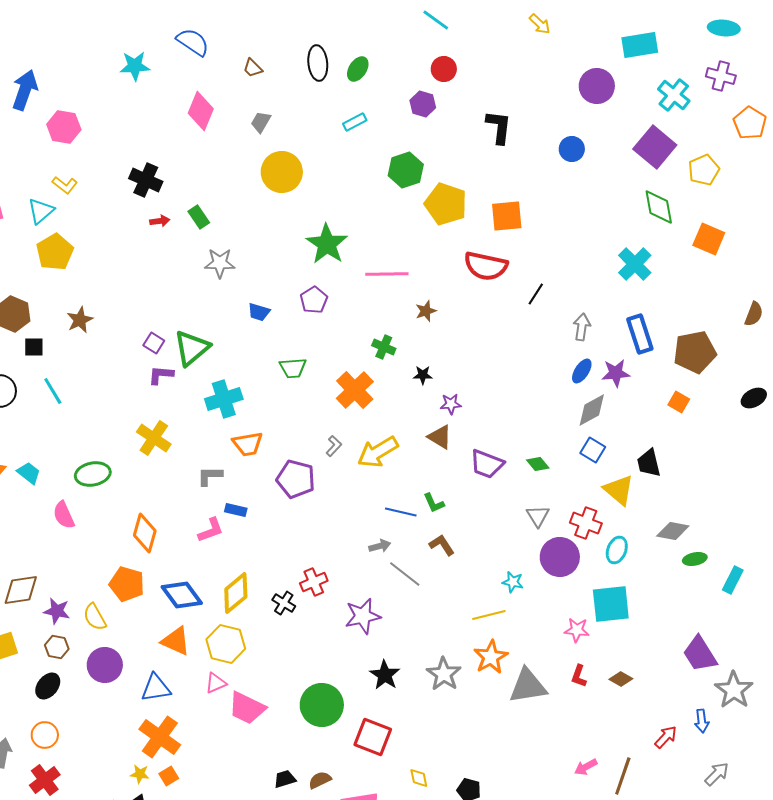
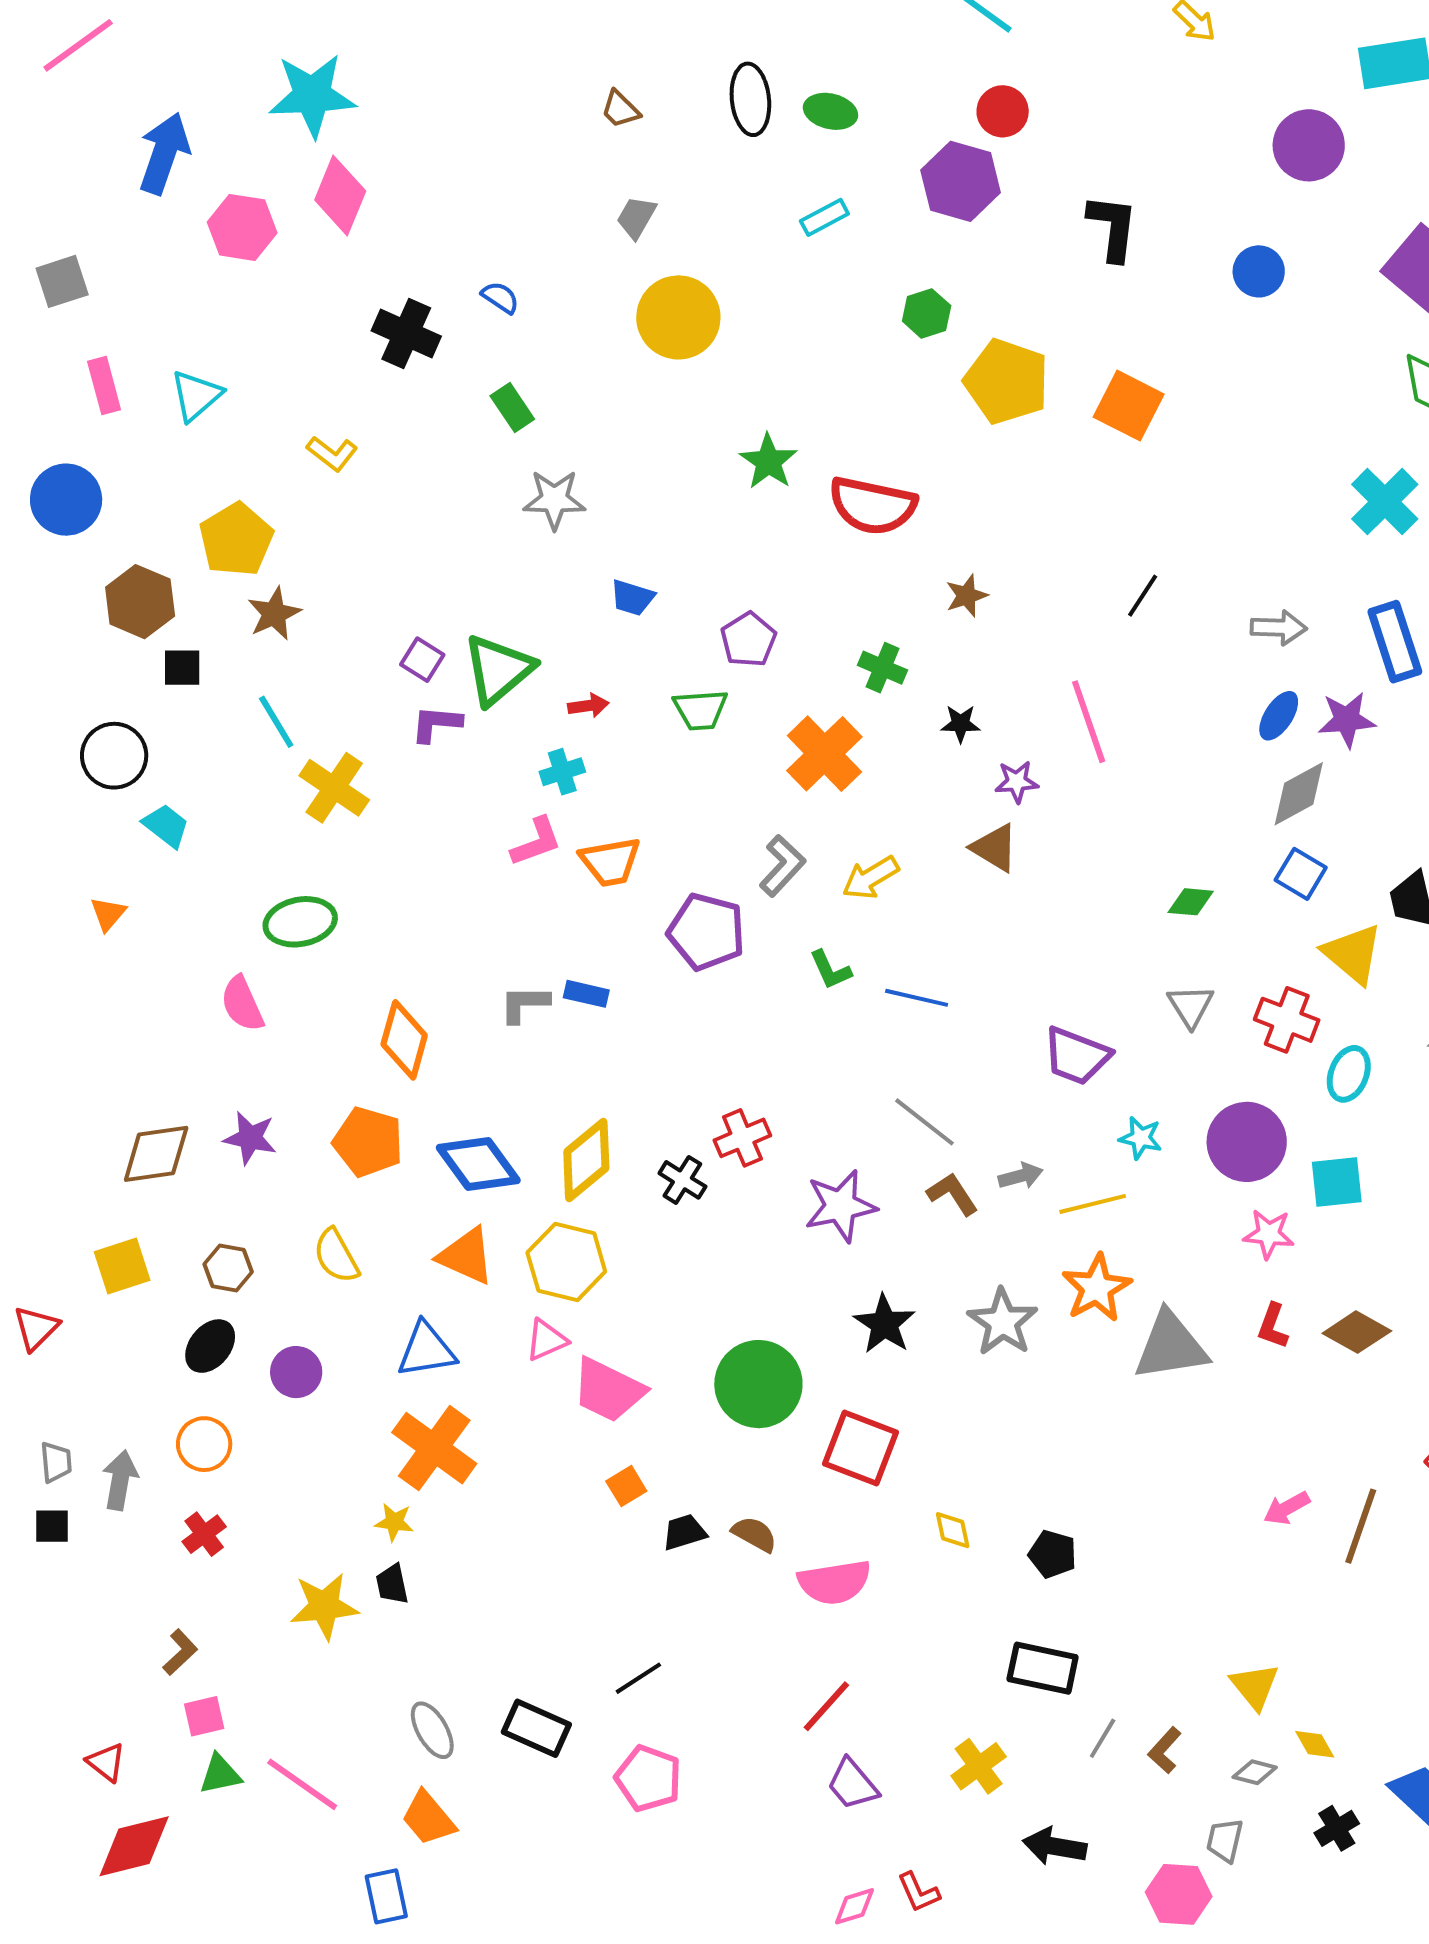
blue semicircle: (193, 42) -> (500, 297), moved, size x0.6
cyan star: (135, 66) -> (312, 95), moved, size x1.4
green ellipse: (358, 69) -> (830, 111), turned 70
purple hexagon: (423, 104) -> (961, 181), size x1.5
pink diamond: (201, 111) -> (340, 195), moved
green hexagon: (406, 170) -> (927, 313), size x0.7
yellow L-shape: (65, 185) -> (332, 454), moved
orange square: (507, 216) -> (1129, 406), turned 32
red arrow: (160, 221) -> (588, 706), moved
green star: (327, 244) -> (768, 462), size x0.7
yellow pentagon: (55, 252) -> (236, 540), moved
red semicircle: (486, 266) -> (872, 506), moved
pink line: (387, 274) -> (1089, 722), moved, turned 72
black line: (536, 294) -> (1143, 596), moved
purple pentagon: (314, 300) -> (748, 640), moved
gray arrow: (582, 327) -> (1279, 628), turned 84
cyan line: (53, 391) -> (276, 722), moved
cyan cross: (224, 399) -> (562, 772), size x0.6
yellow cross: (154, 438) -> (334, 788), moved
gray L-shape: (334, 446) -> (782, 866), size x1.4
yellow arrow: (378, 452) -> (870, 878), size x0.7
purple trapezoid: (487, 464) -> (1077, 1056), moved
green diamond: (538, 464) -> (1191, 902), turned -45
cyan trapezoid: (29, 473) -> (166, 826), moved
gray L-shape: (210, 476) -> (524, 1004), moved
green L-shape: (434, 503) -> (830, 970), moved
pink L-shape: (211, 530) -> (536, 842), moved
brown L-shape: (442, 545) -> (953, 1194), moved
gray arrow: (380, 546) -> (1021, 1176), moved
purple circle: (560, 557) -> (1247, 1142), moved
cyan square: (611, 604) -> (1337, 1182), size x0.7
purple star: (57, 611) -> (250, 1138), moved
yellow semicircle: (95, 617) -> (336, 1256), moved
purple circle: (105, 665) -> (296, 1372), moved, size x0.7
brown diamond: (621, 679) -> (1357, 1332), size x1.4
orange square: (169, 776) -> (626, 1486), moved
red cross: (45, 780) -> (204, 1534), size x0.7
brown semicircle: (320, 780) -> (754, 1534), turned 55

